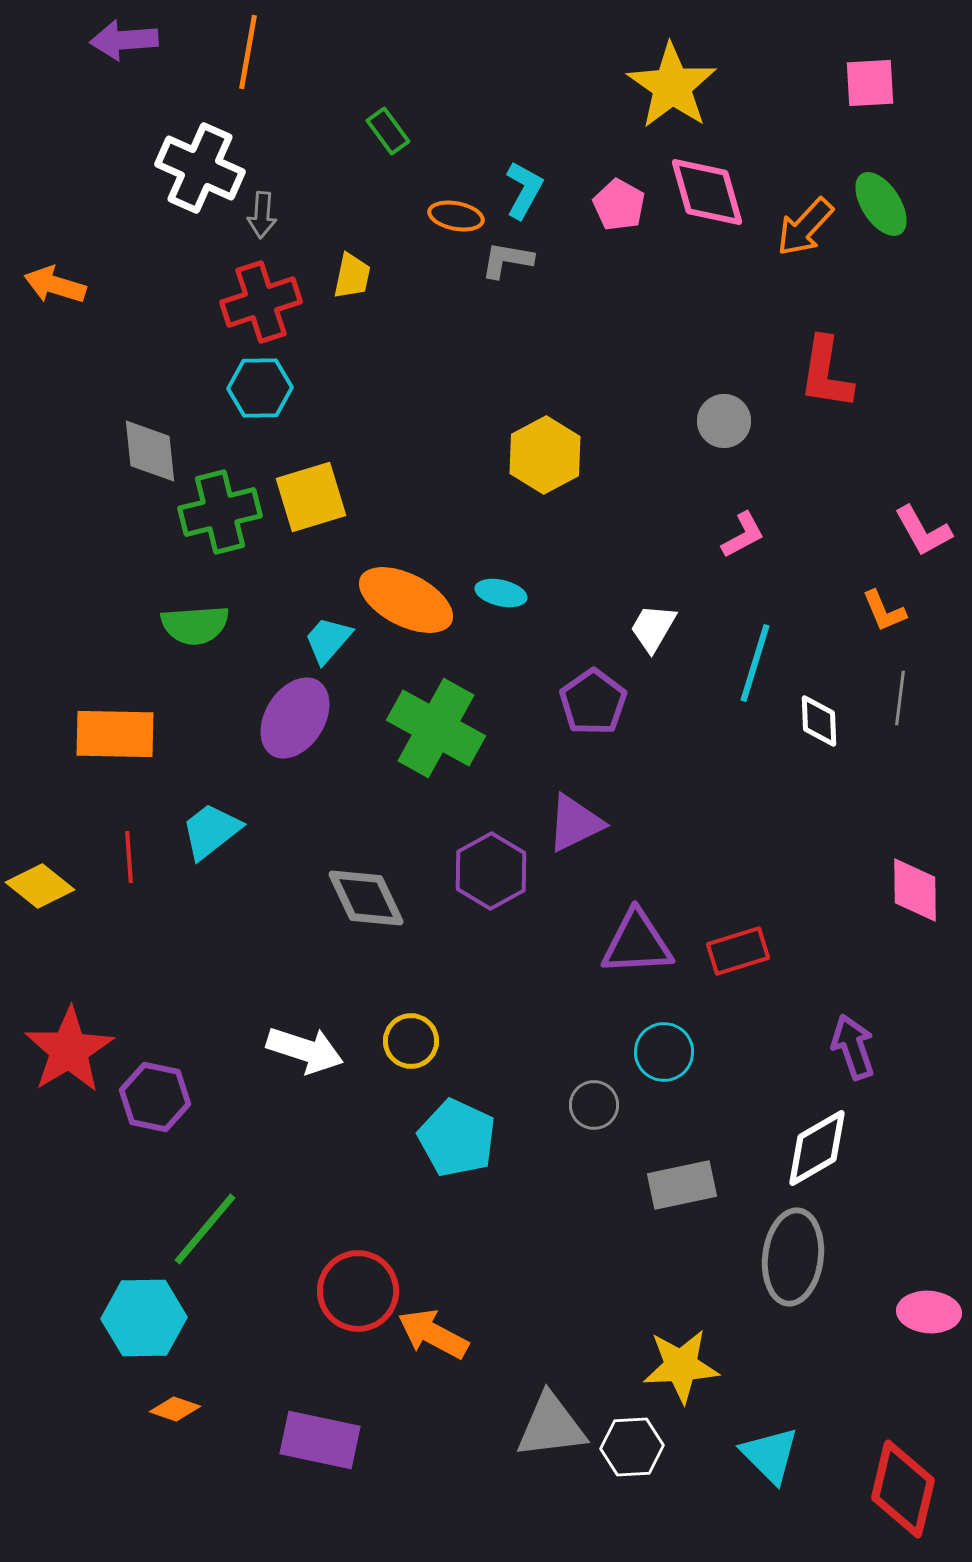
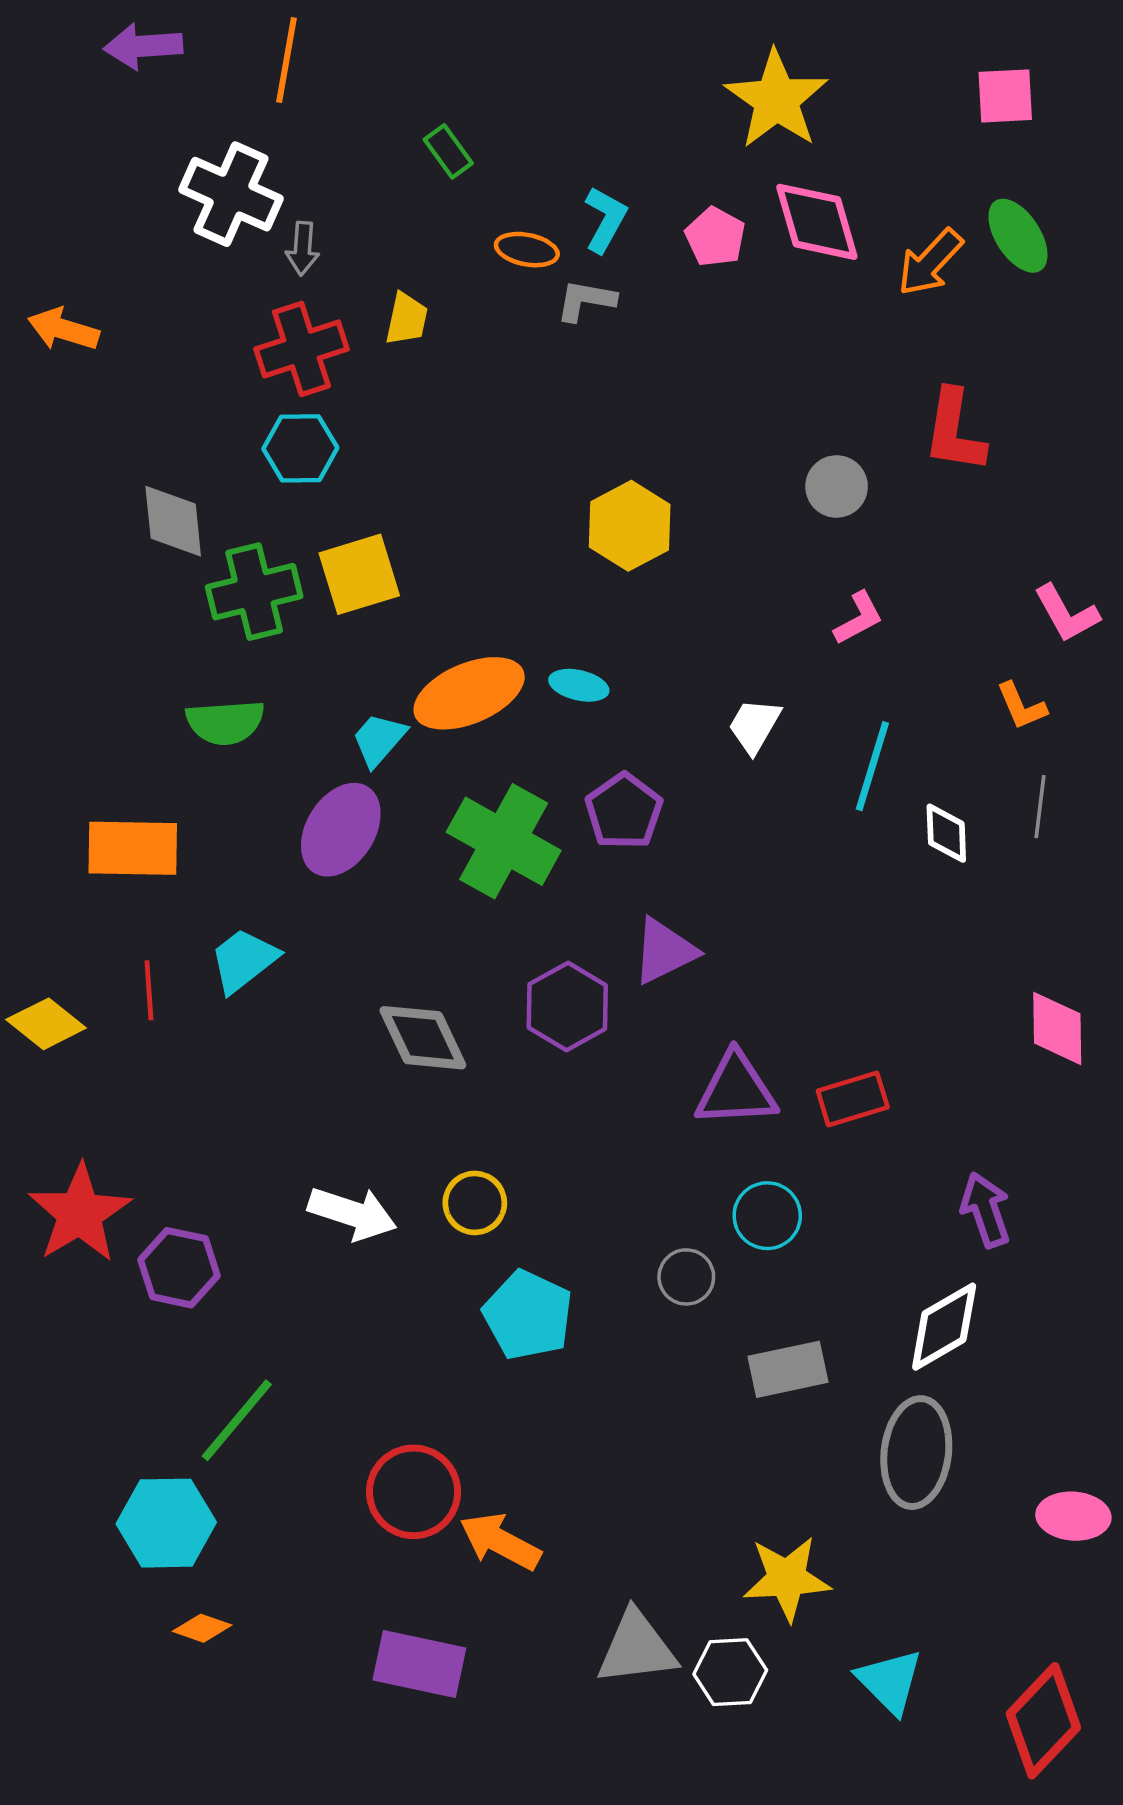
orange ellipse: (406, 600) -> (469, 693), turned -50
purple pentagon: (593, 702) -> (624, 811), moved
purple rectangle: (320, 1440) -> (419, 1664), moved
red diamond: (903, 1489) -> (1043, 1721), turned 30

